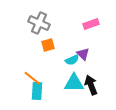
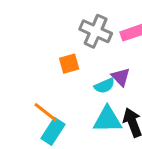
gray cross: (39, 23) -> (96, 31), moved
cyan rectangle: (37, 91) -> (53, 131), turned 30

